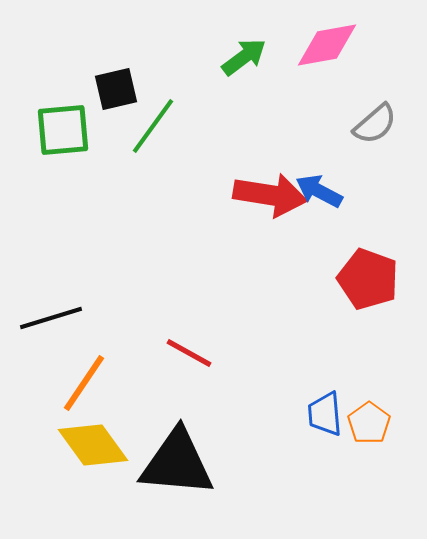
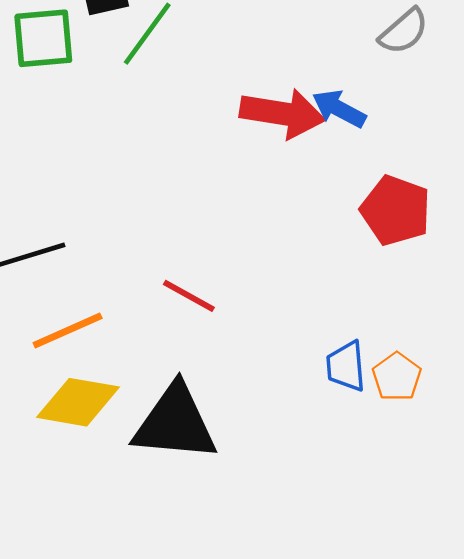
orange line: (84, 383) -> (68, 331), turned 32
yellow diamond: (93, 445) -> (78, 402), turned -44

